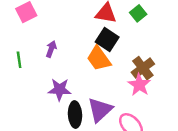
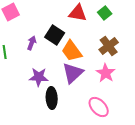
black square: (107, 39) -> (55, 35), moved
brown cross: (143, 68) -> (109, 46), moved
purple triangle: (100, 110) -> (73, 73), moved

